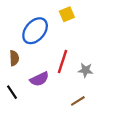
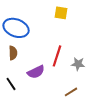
yellow square: (67, 14) -> (61, 13), turned 32
blue ellipse: (35, 31) -> (16, 28), moved, turned 70

